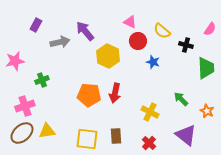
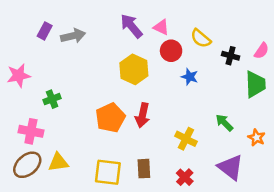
pink semicircle: (210, 29) -> (262, 51), moved
purple arrow: (85, 31) -> (131, 26), moved
gray arrow: (60, 42) -> (73, 36), moved
orange pentagon: (89, 95) -> (110, 118), turned -30
pink cross: (25, 106) -> (31, 131), turned 30

